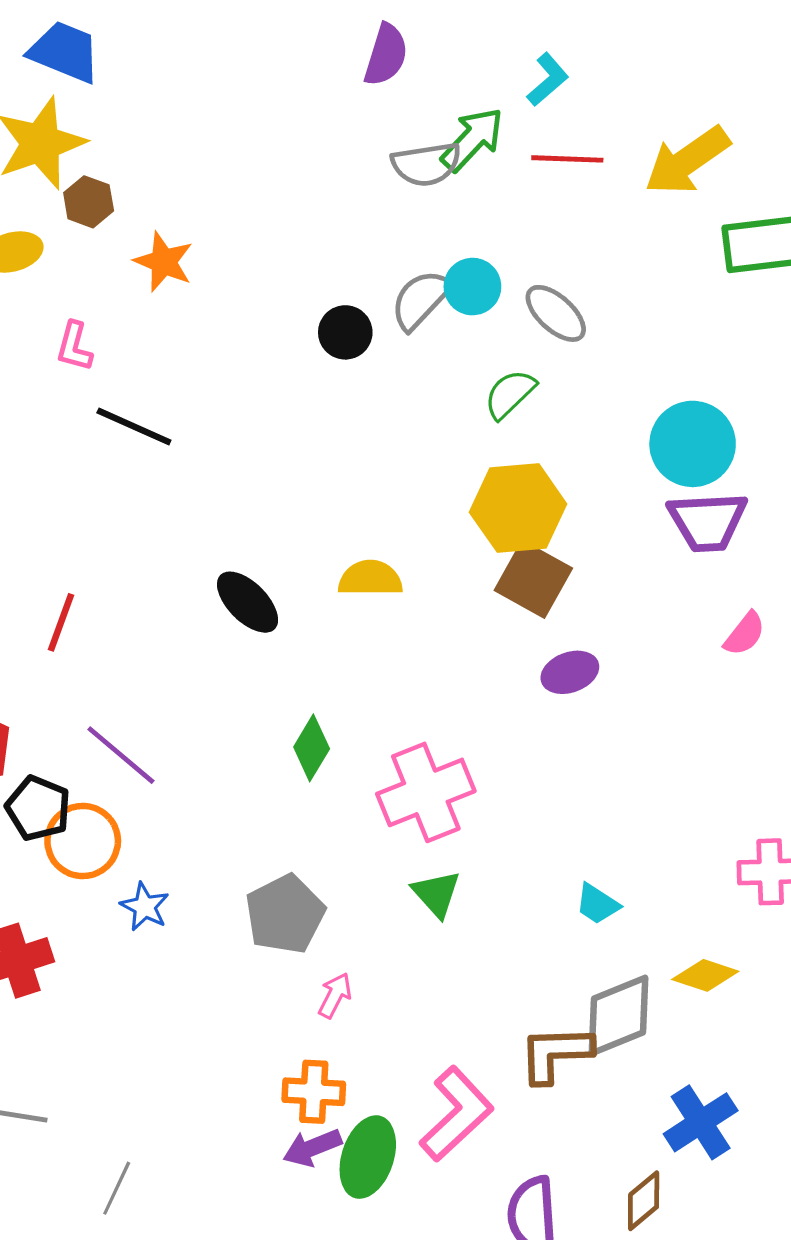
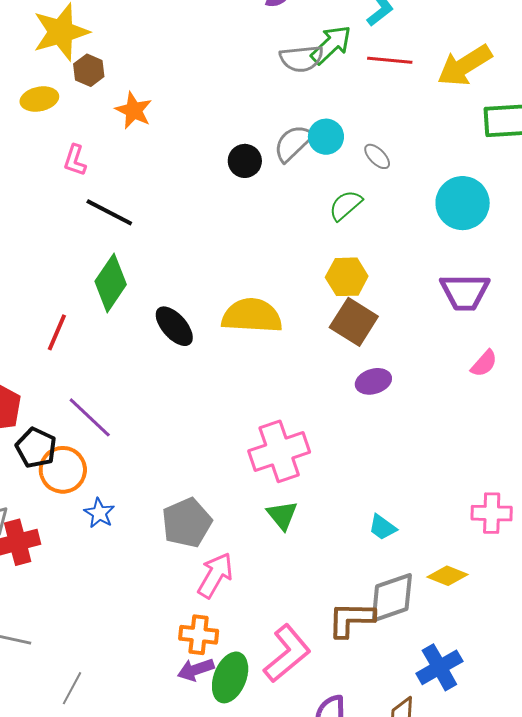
gray ellipse: (556, 313) -> (377, 156), size x0.7
cyan circle: (693, 444) -> (463, 203), moved
yellow hexagon: (518, 508) -> (347, 277), size x0.7
yellow semicircle: (370, 578) -> (252, 316), size x1.5
green diamond: (312, 748) -> (111, 283), moved, size x1.4
pink arrow: (335, 995) -> (215, 575), size x1.6

